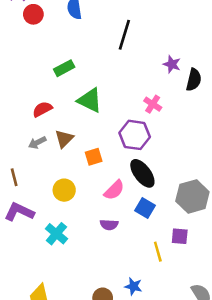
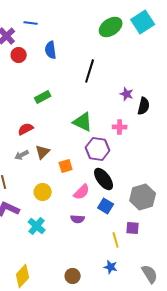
green triangle: (90, 100) -> (83, 122), moved
pink cross: (153, 104) -> (120, 127), moved, turned -32
blue star: (133, 286) -> (111, 267), moved

